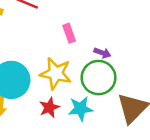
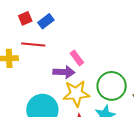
purple arrow: (102, 53) -> (64, 72), moved, size x1.5

